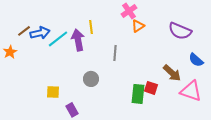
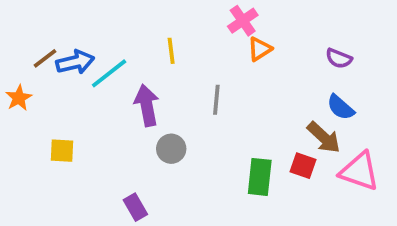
purple semicircle: (180, 31) -> (339, 58), size x0.6
purple arrow: (78, 40) -> (147, 105), moved
blue semicircle: (196, 60) -> (341, 107), moved
red square: (151, 88) -> (303, 166), moved
yellow square: (53, 92) -> (62, 151), moved

